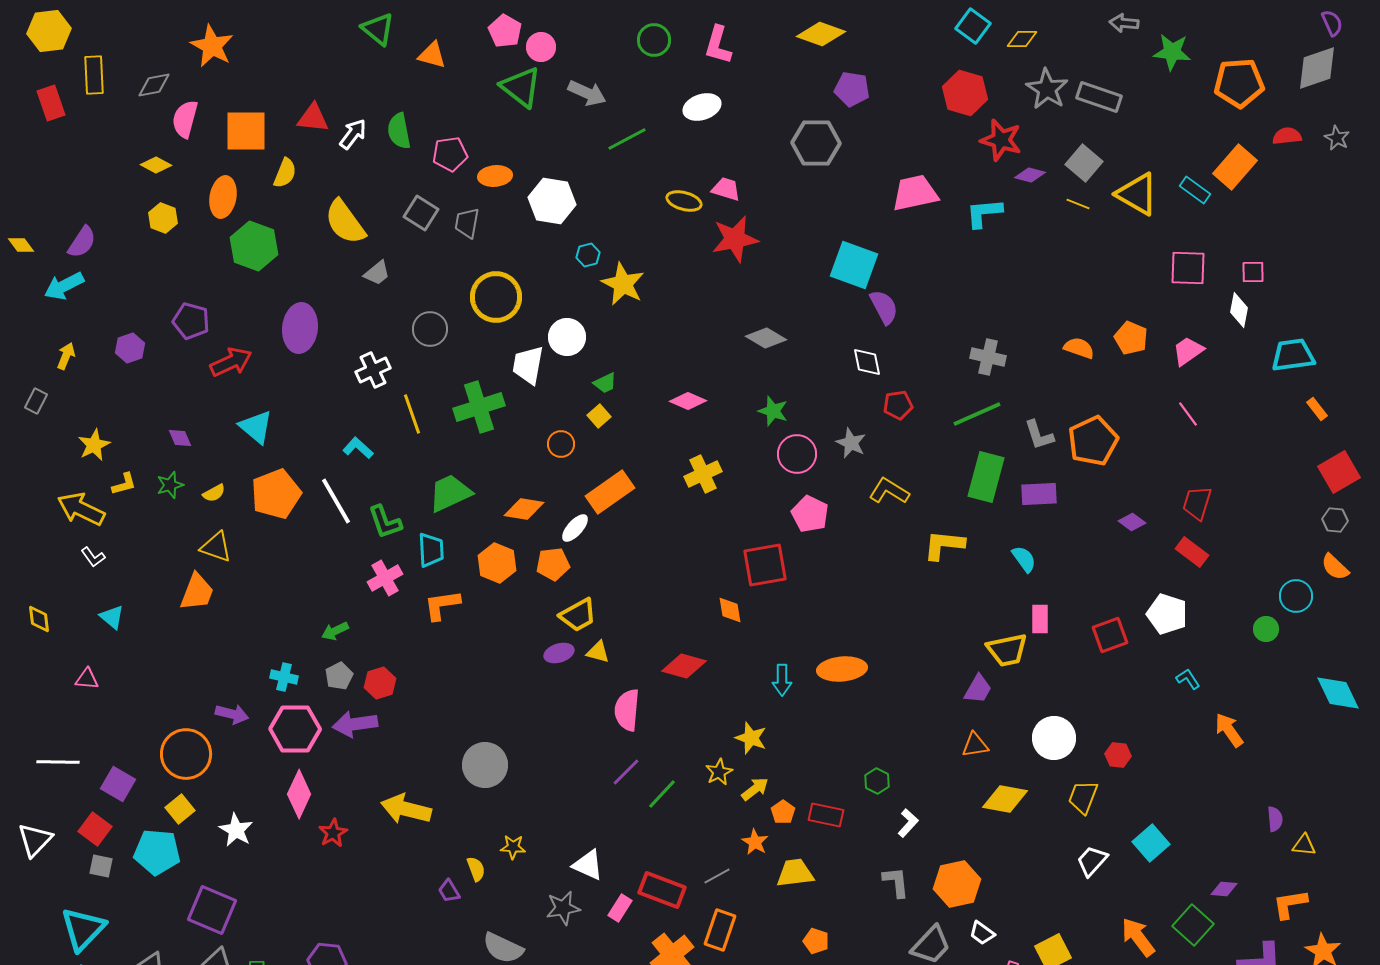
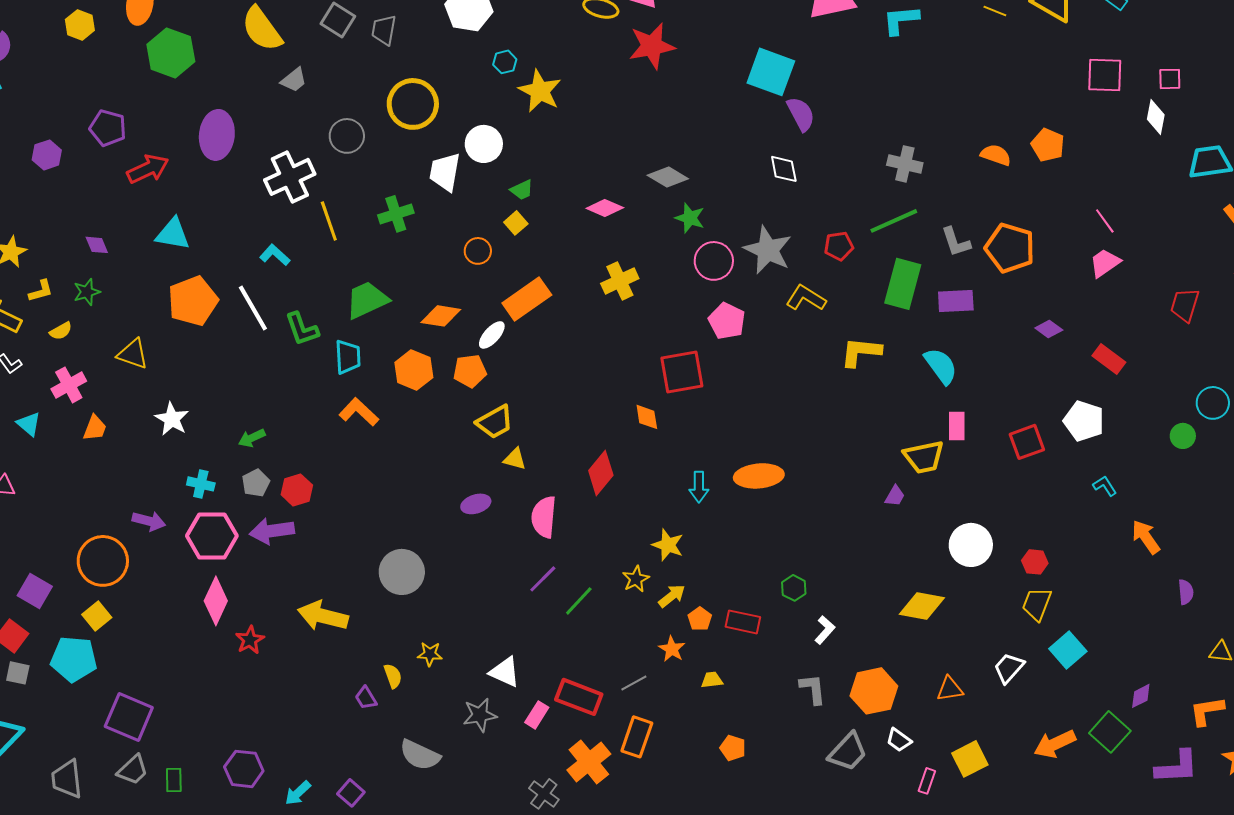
gray diamond: (766, 338) -> (668, 177), moved
pink trapezoid: (1188, 351) -> (1105, 263), moved
white cross: (373, 370) -> (290, 177), size x1.4
red pentagon: (898, 405) -> (839, 246), moved
green cross: (479, 407) -> (396, 214), size x0.7
cyan triangle: (256, 427) -> (173, 234), turned -30
orange pentagon: (1093, 441) -> (1010, 248), turned -30
gray star: (851, 443) -> (768, 250), size x1.6
yellow semicircle: (214, 493) -> (61, 331), moved
red trapezoid: (1197, 503) -> (1185, 305), moved
cyan semicircle: (1024, 559) -> (941, 366), size x1.4
pink cross: (385, 578) -> (69, 385), moved
orange trapezoid: (197, 592) -> (95, 428), moved, size x0.7
orange L-shape: (442, 605) -> (359, 412), turned 51
purple ellipse: (559, 653) -> (476, 504), moved
red diamond: (684, 666) -> (601, 473), turned -66
purple trapezoid: (978, 689) -> (895, 496), size x0.7
orange triangle: (975, 745) -> (950, 689), moved
yellow trapezoid: (1083, 797) -> (1037, 604), moved
purple semicircle: (1275, 819) -> (1186, 592), moved
white star: (236, 830) -> (172, 419), moved
yellow trapezoid: (795, 873) -> (712, 680), size x0.6
purple diamond: (1224, 889) -> (1141, 696), turned -32
orange arrow: (1138, 937) -> (1055, 744), turned -78

